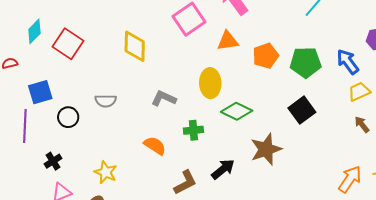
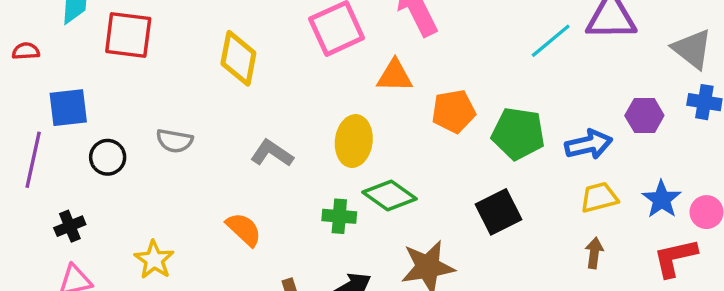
red square: (68, 44) -> (128, 35), turned -36
blue arrow: (348, 62) -> (589, 144), turned 104
brown arrow: (362, 124) -> (594, 253), turned 36
green cross: (193, 130) -> (339, 216), moved

